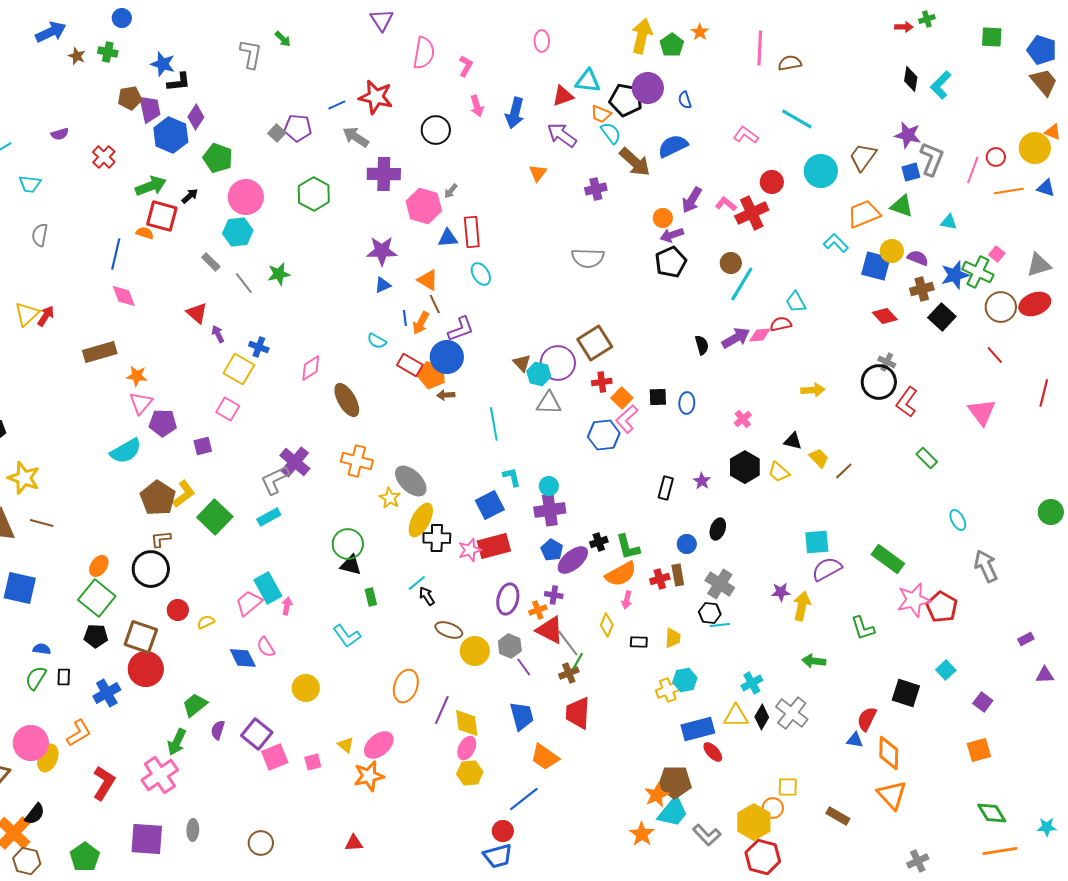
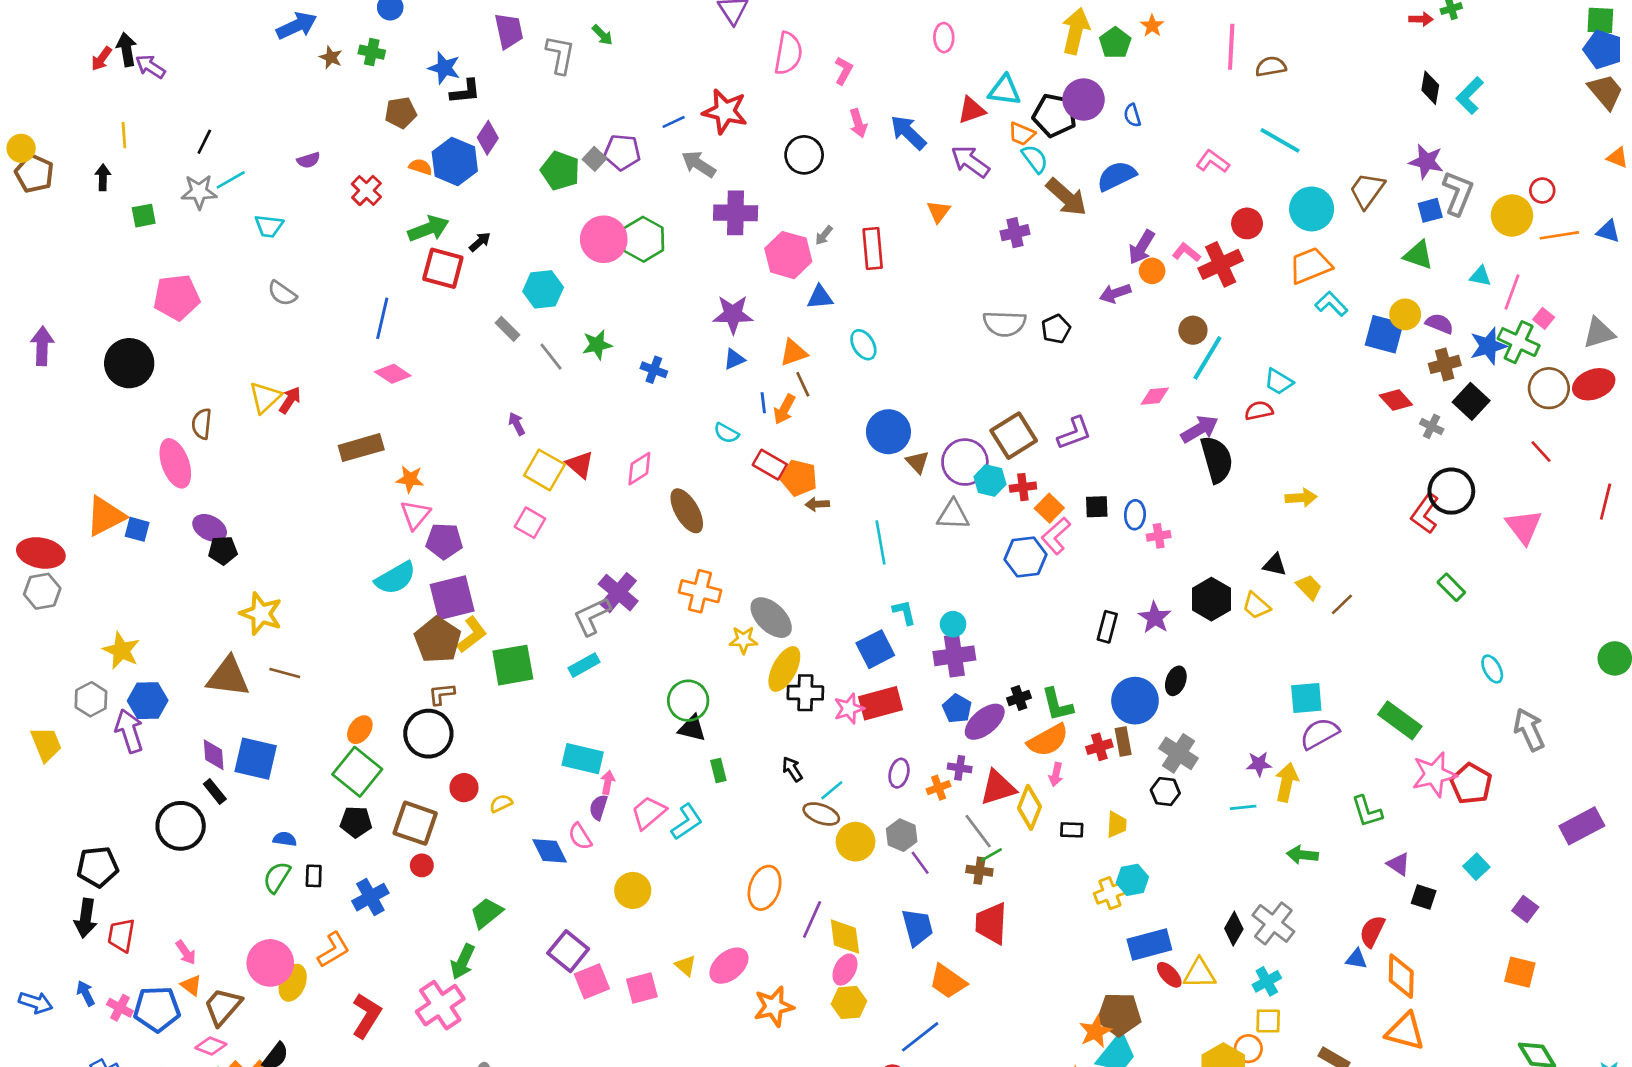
green square: (992, 37) -> (1600, 20), moved
purple trapezoid: (150, 109) -> (509, 31), moved
blue arrow: (515, 113) -> (908, 132), turned 120
yellow circle: (1035, 148) -> (1512, 216), moved
green pentagon: (218, 158) -> (560, 171), moved
pink line: (973, 170) -> (1512, 292), moved
pink circle: (246, 197) -> (604, 239), moved
orange trapezoid: (864, 214) -> (1310, 266), moved
orange circle: (663, 218) -> (1152, 271), moved
red rectangle: (472, 232) -> (873, 248), moved
orange semicircle: (145, 233) -> (421, 167), moved
gray semicircle: (40, 235) -> (282, 293), turned -65
black pentagon: (671, 262) -> (1056, 329), moved, size x0.7
orange triangle: (428, 280) -> (794, 353), turned -50
pink diamond: (124, 296) -> (393, 374), turned -36
cyan trapezoid: (796, 302) -> (1279, 382), turned -30
red triangle: (197, 313) -> (580, 465), moved
purple L-shape: (461, 329) -> (1074, 433), moved
pink diamond: (760, 335) -> (1155, 396), moved
black semicircle: (702, 345) -> (1217, 459), moved, size x1.8
blue cross: (259, 347) -> (654, 370), moved
blue circle: (447, 357) -> (888, 432), moved
gray cross: (887, 362) -> (1432, 426), moved
cyan hexagon: (539, 374) -> (990, 480), moved
black circle: (879, 382) -> (1451, 491), moved
pink cross: (743, 419) -> (1159, 536), moved, turned 30
purple square: (203, 446) -> (452, 598), moved, size x1.8
purple star: (702, 481) -> (1155, 618), size x1.4
yellow star: (390, 498) -> (743, 640), turned -30
green square: (215, 517) -> (513, 665), turned 36
blue circle: (687, 544) -> (1135, 701), size x1.8
cyan line: (417, 583) -> (832, 790), moved
cyan rectangle: (268, 588) -> (583, 759), turned -48
purple ellipse: (508, 599) -> (899, 773), size x0.7
pink trapezoid: (249, 603) -> (649, 813), moved
yellow diamond: (607, 625) -> (1030, 807), size x1.4
cyan line: (720, 625) -> (1243, 807), moved
red triangle: (550, 630) -> (998, 788), moved, turned -44
cyan L-shape: (347, 636) -> (687, 822), turned -88
purple rectangle: (1026, 639) -> (1582, 826), size x2.0
green line: (578, 661) -> (991, 855), turned 30
red circle: (146, 669) -> (422, 865), size x0.5
brown cross: (569, 673) -> (979, 871), turned 30
purple triangle: (1045, 675) -> (1399, 864), moved, turned 36
cyan cross: (752, 683) -> (1267, 981), moved
black square: (906, 693) -> (1424, 897), size x0.7
yellow triangle: (736, 716) -> (1200, 973), moved
purple semicircle: (218, 730) -> (598, 807), moved
orange square: (979, 750) -> (1520, 972), turned 30
pink square: (313, 762) -> (642, 988), size x1.4
orange star: (369, 776) -> (774, 1006), moved
orange triangle: (892, 795) -> (1405, 1031), turned -32

